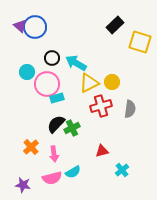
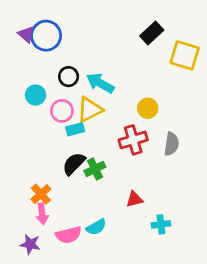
yellow triangle: (89, 83) -> (90, 110), moved
pink circle: (47, 84) -> (62, 111), size x0.7
pink arrow: (54, 154) -> (42, 214), moved
cyan cross: (122, 170) -> (161, 224), turned 32

